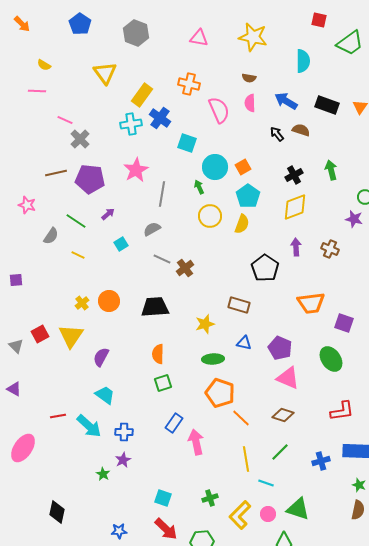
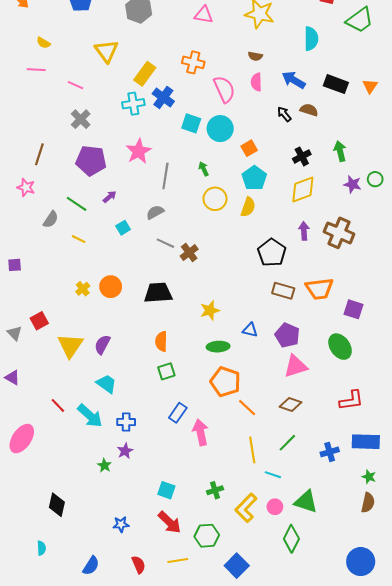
pink line: (65, 120) -> (75, 85), moved
cyan circle: (215, 167) -> (220, 129), moved
brown line: (56, 173) -> (39, 154), moved, turned -60
purple star: (354, 219) -> (352, 184), moved
brown cross: (330, 249) -> (339, 233), size x1.6
brown rectangle: (239, 305) -> (283, 291), moved
yellow triangle: (71, 336) -> (70, 346), moved
pink triangle: (288, 378) -> (296, 366), turned -40
red line: (58, 416) -> (58, 405), turned 56

